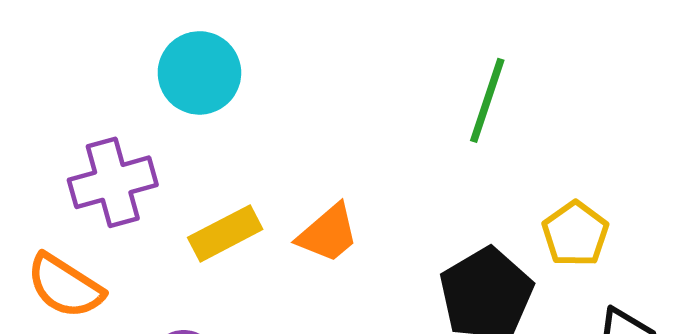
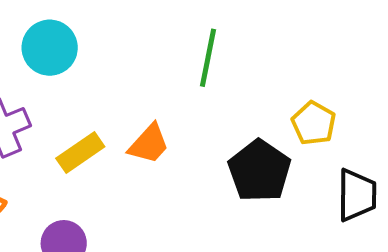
green line: (487, 100) -> (208, 58), moved

